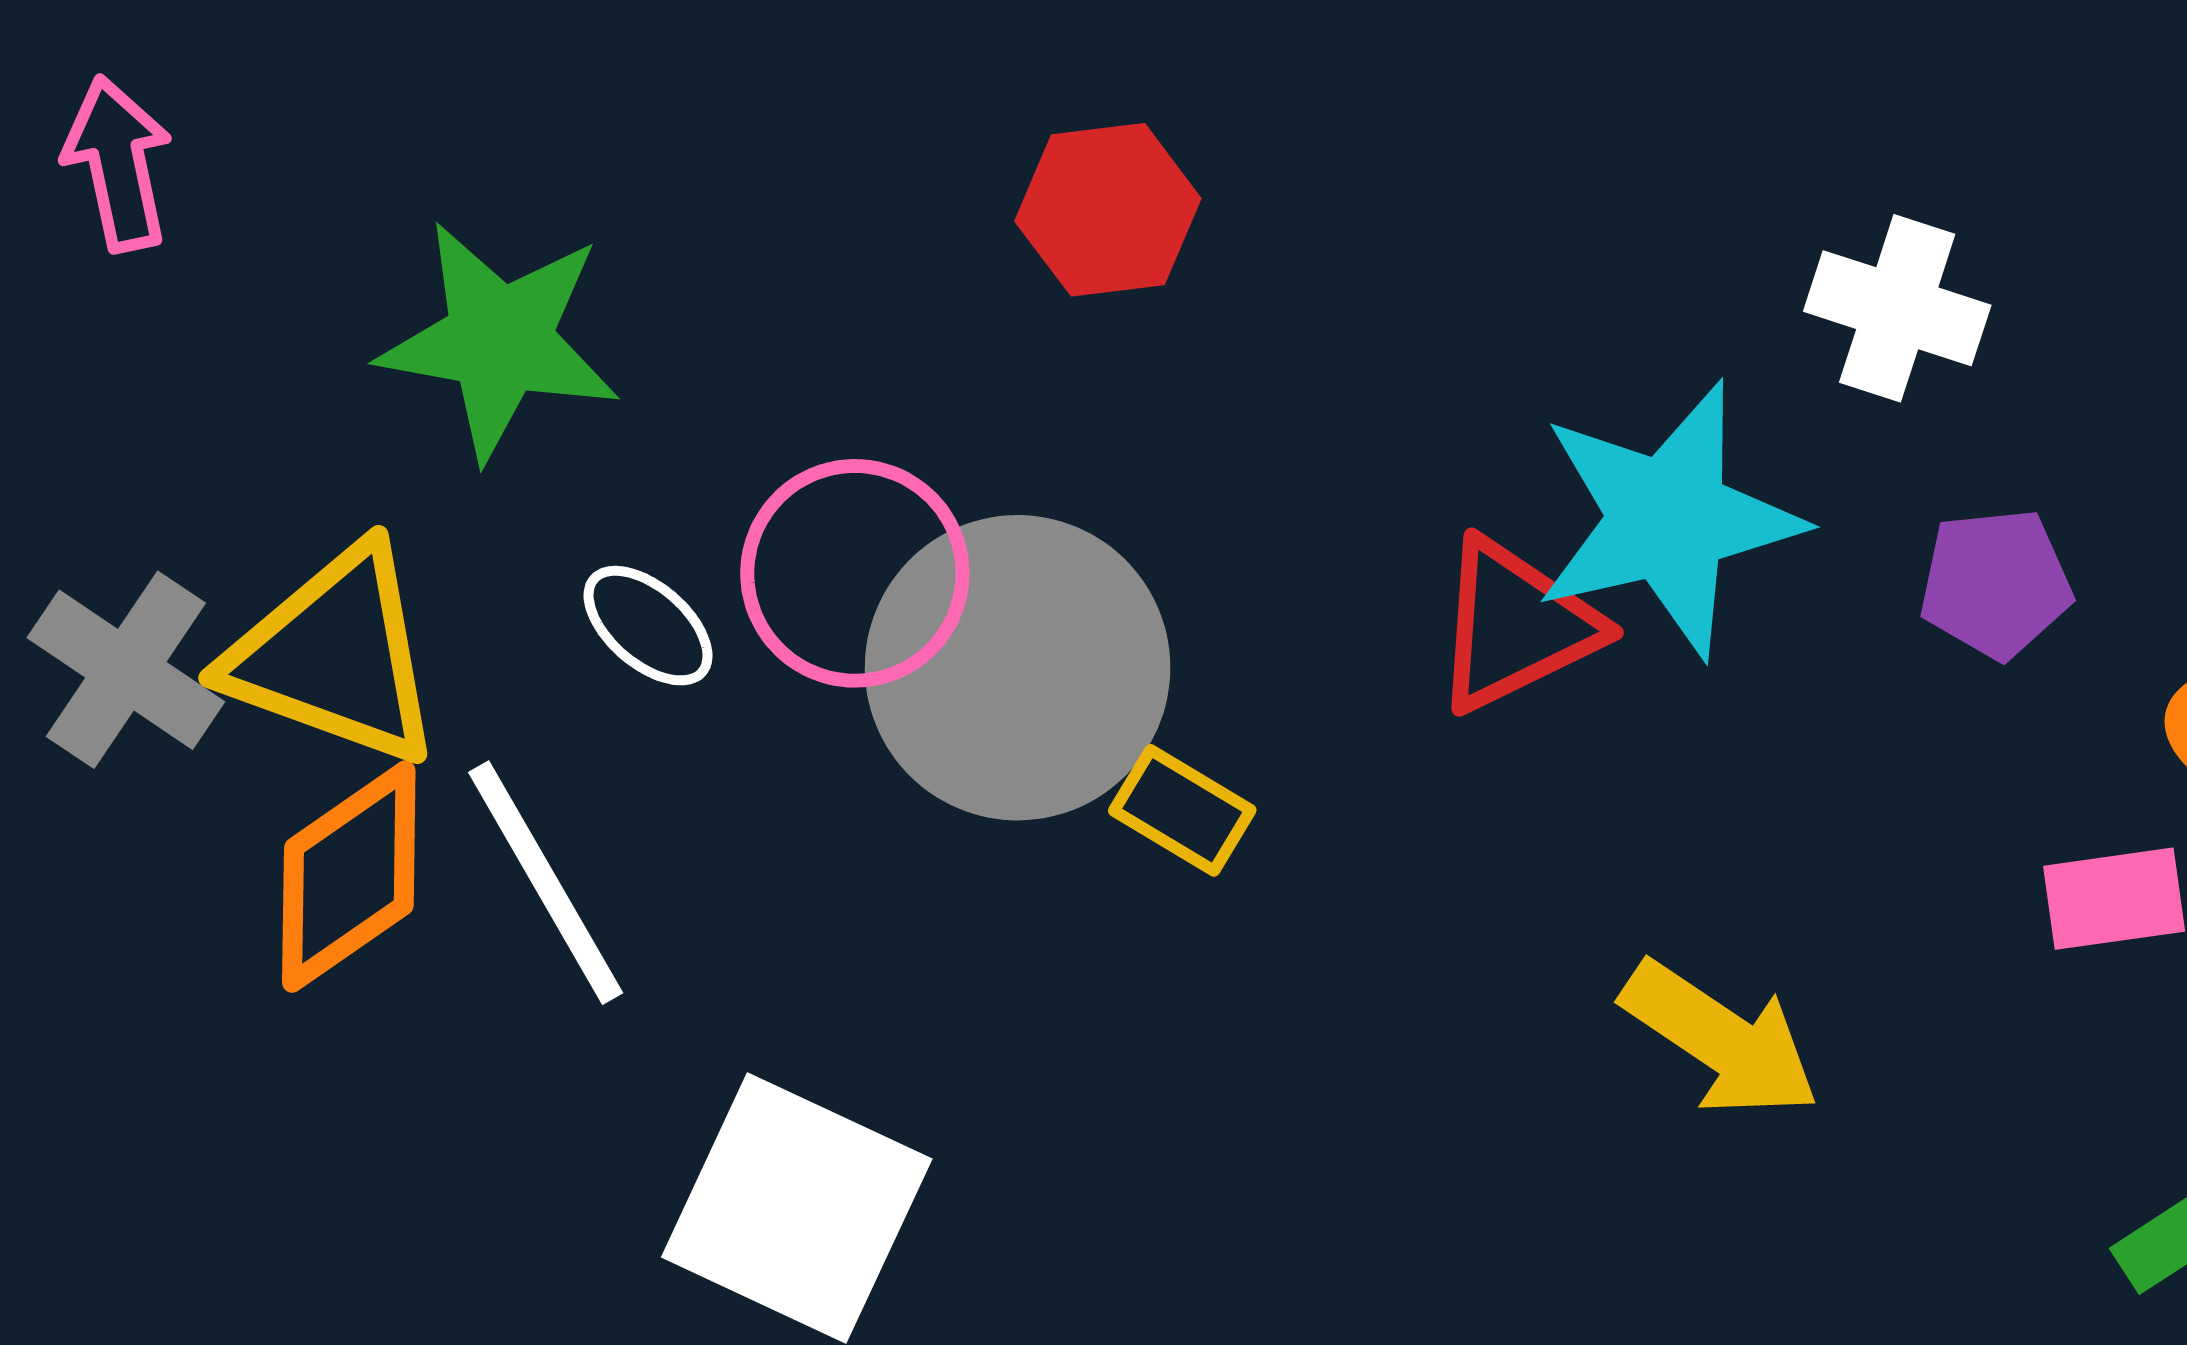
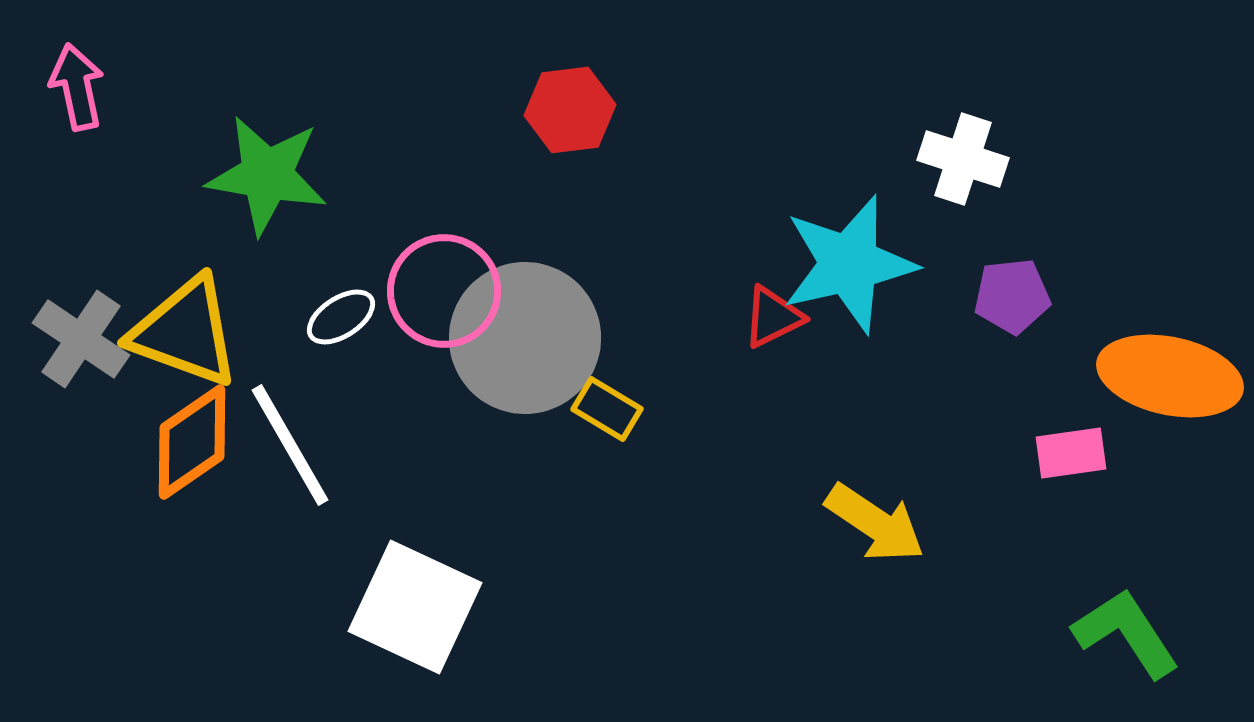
white ellipse: (648, 626) -> (341, 317), turned -74
red triangle: (1516, 626) -> (773, 317), size x0.7

